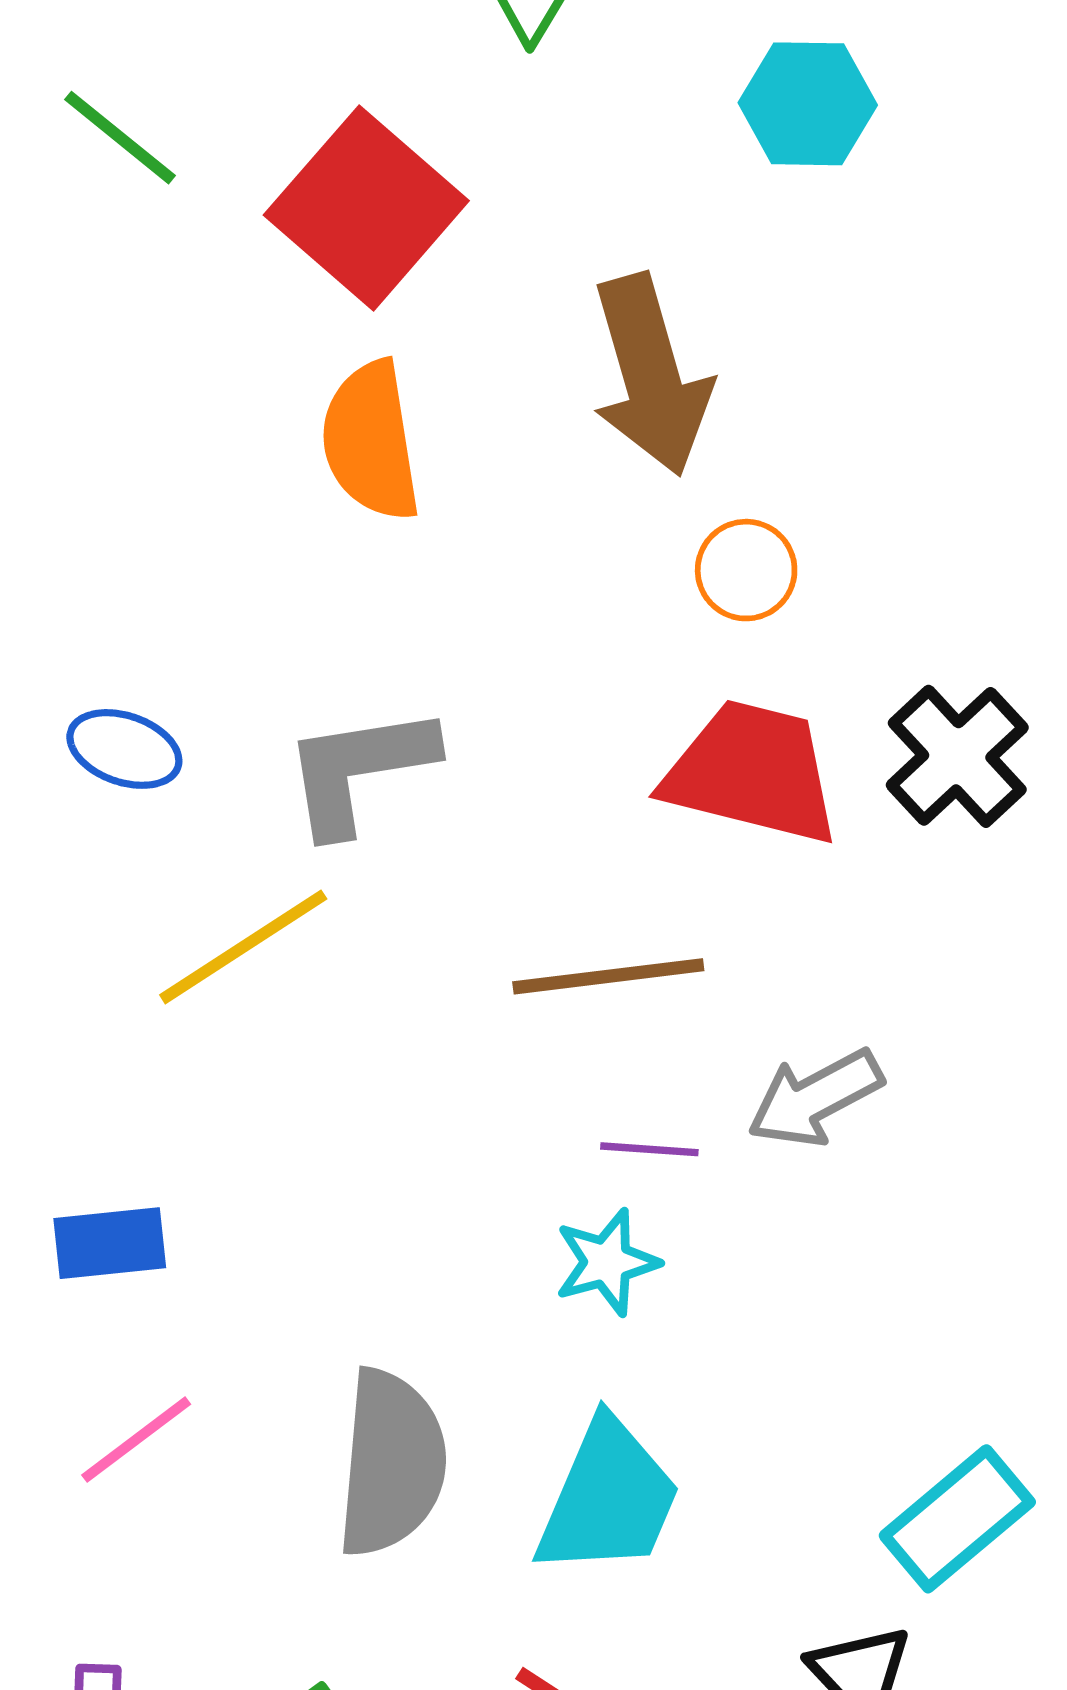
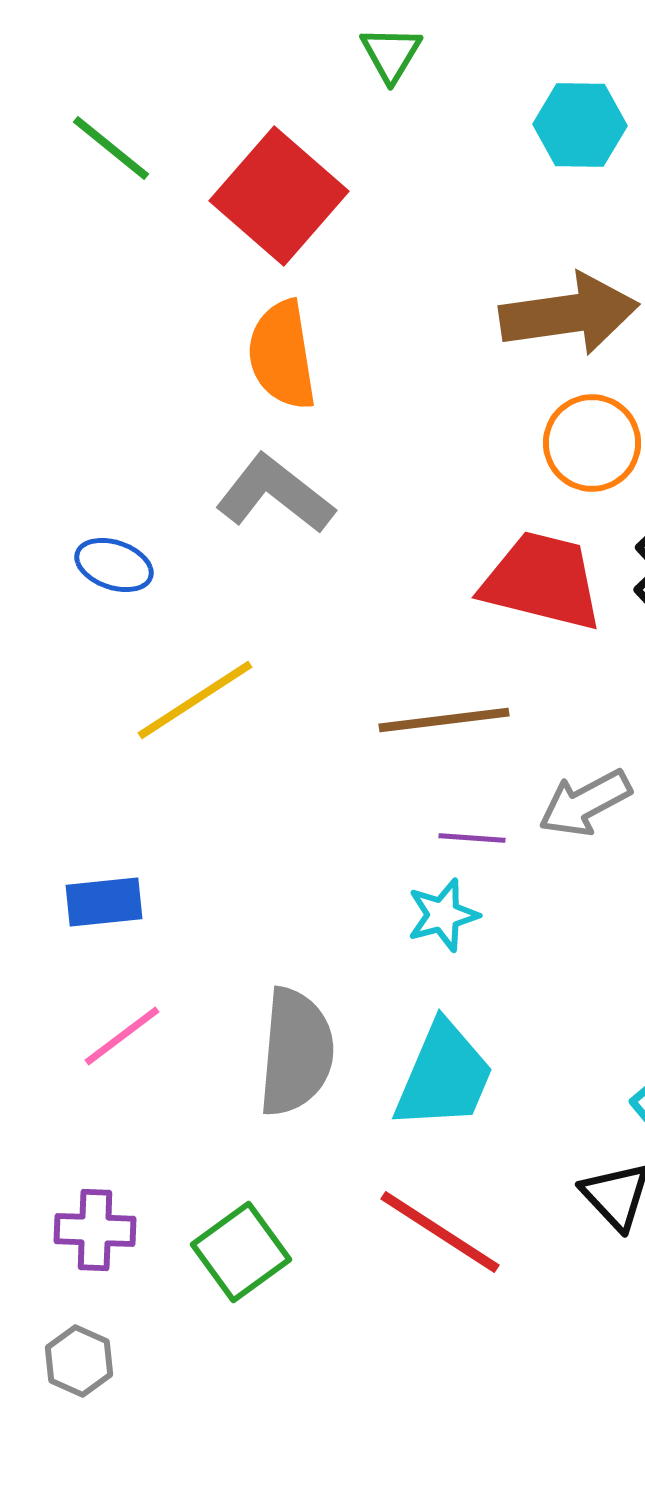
brown arrow: (651, 375) -> (569, 314), moved, turned -82
orange circle: (746, 570) -> (592, 443), moved, size x1.4
gray L-shape: (359, 770) -> (275, 494), moved, turned 47

